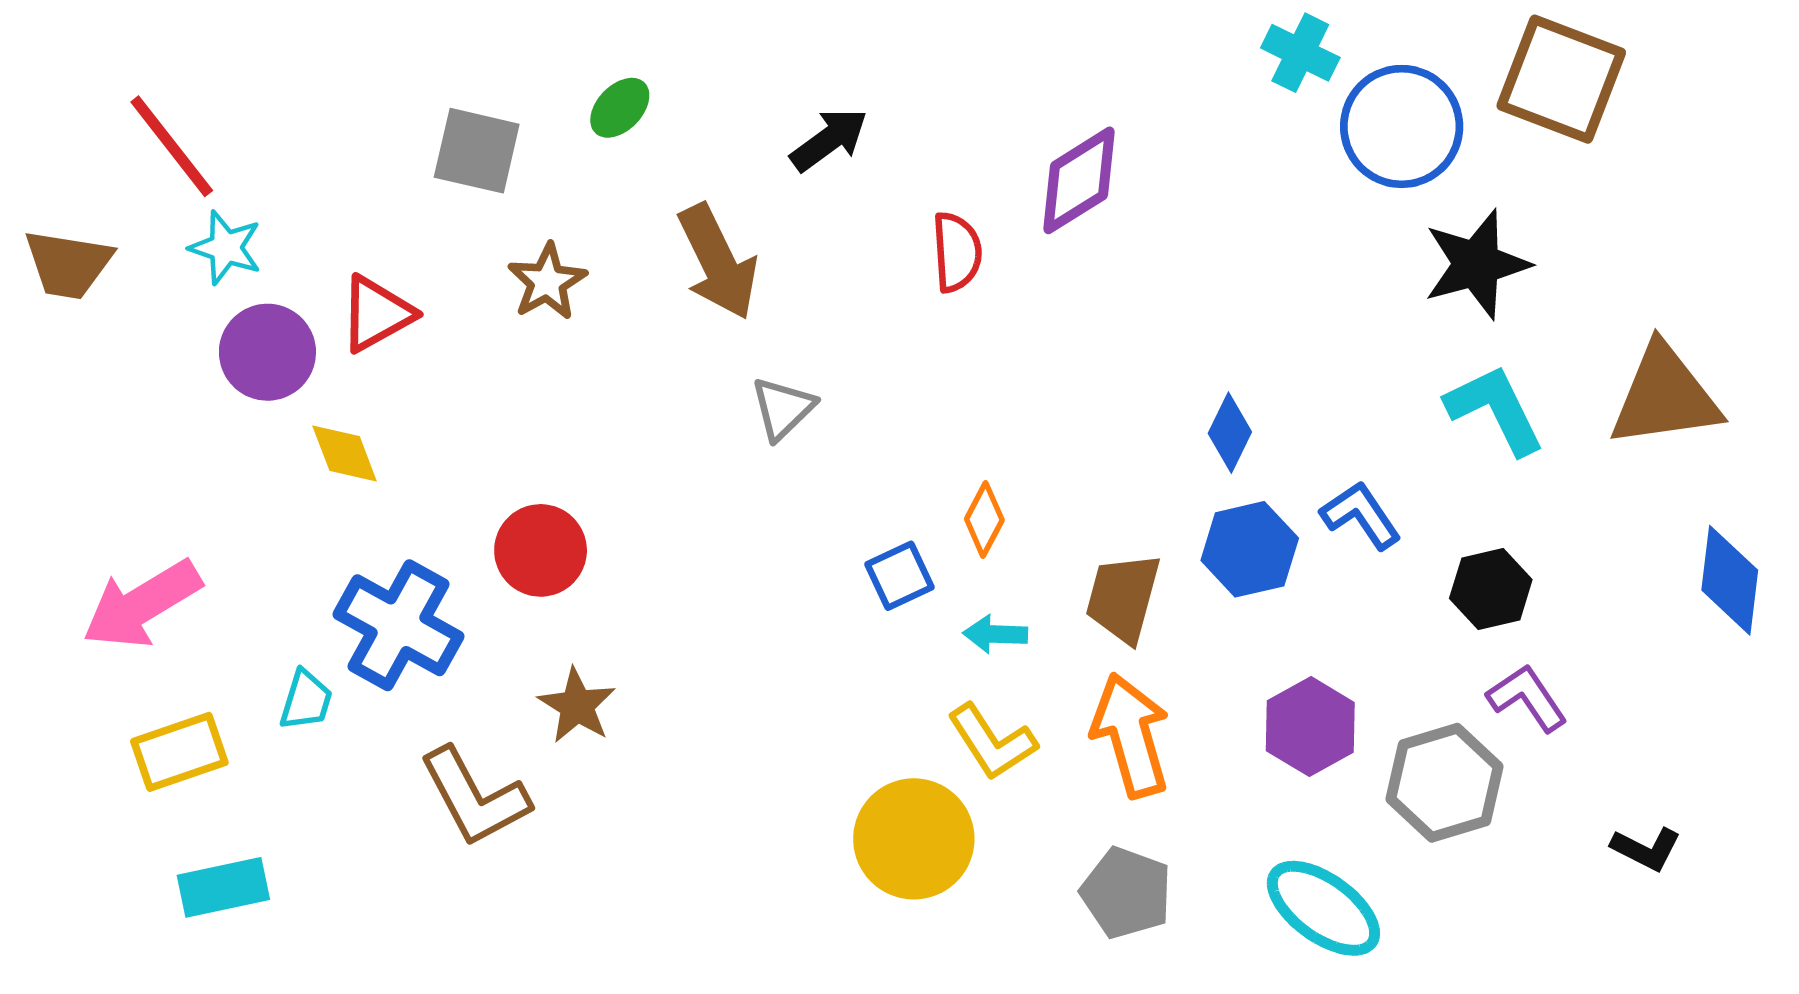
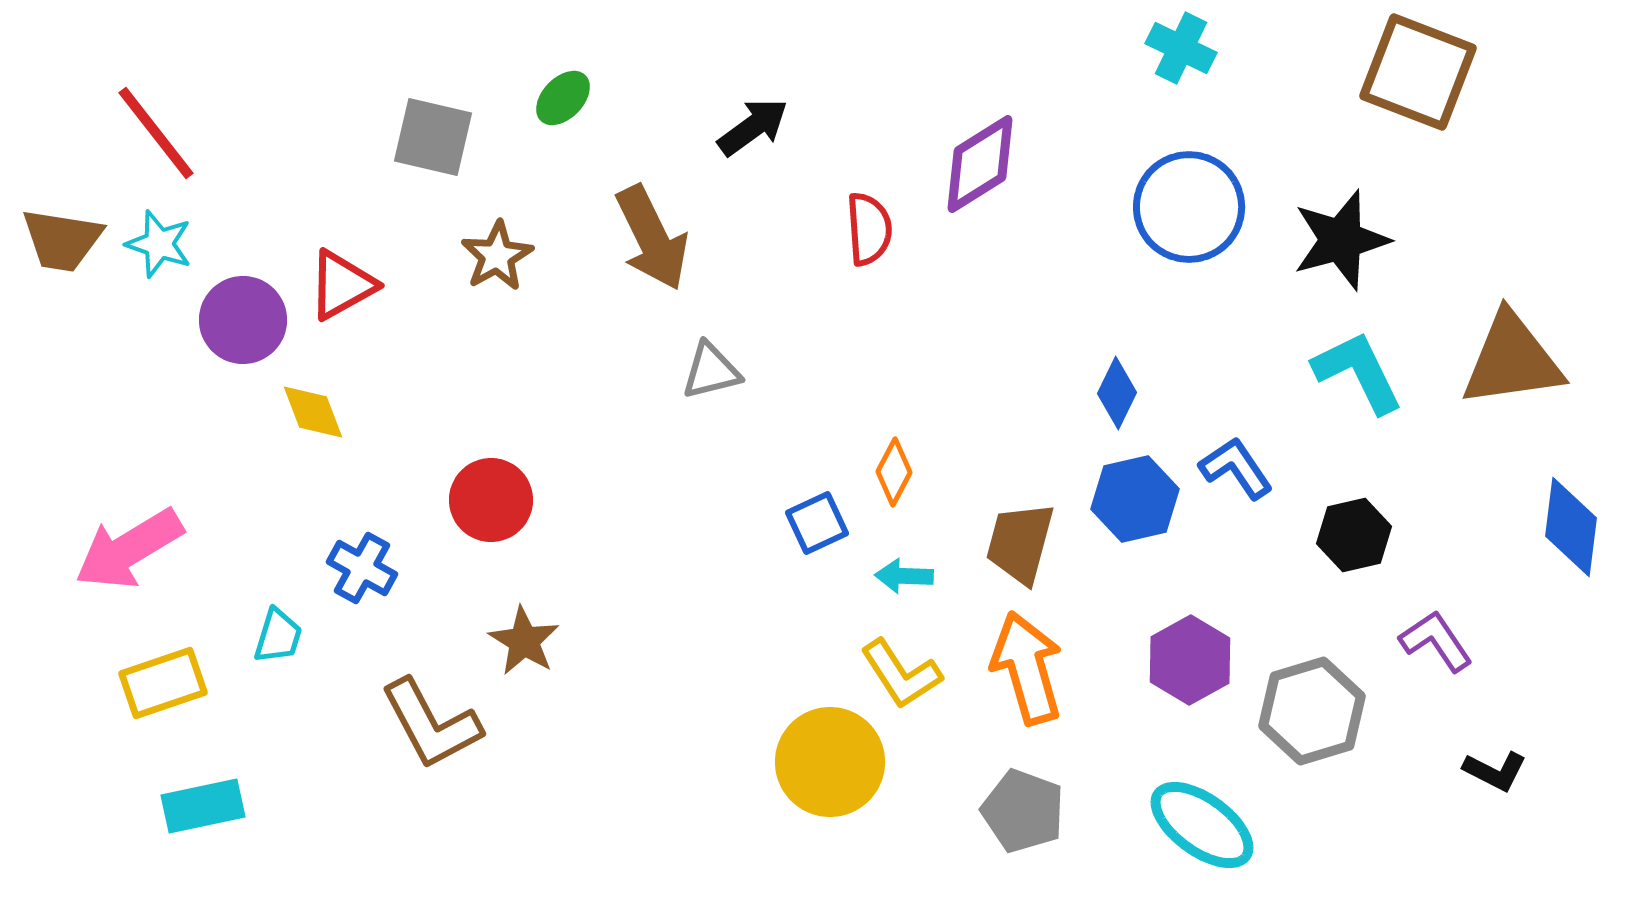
blue circle: (1402, 126) -> (1189, 207), moved
cyan star: (226, 248) -> (159, 244), moved
gray triangle: (783, 408) -> (711, 371), turned 30
blue cross: (398, 625) -> (362, 568), size x0.6
purple L-shape: (1527, 698) -> (1436, 641), moved

